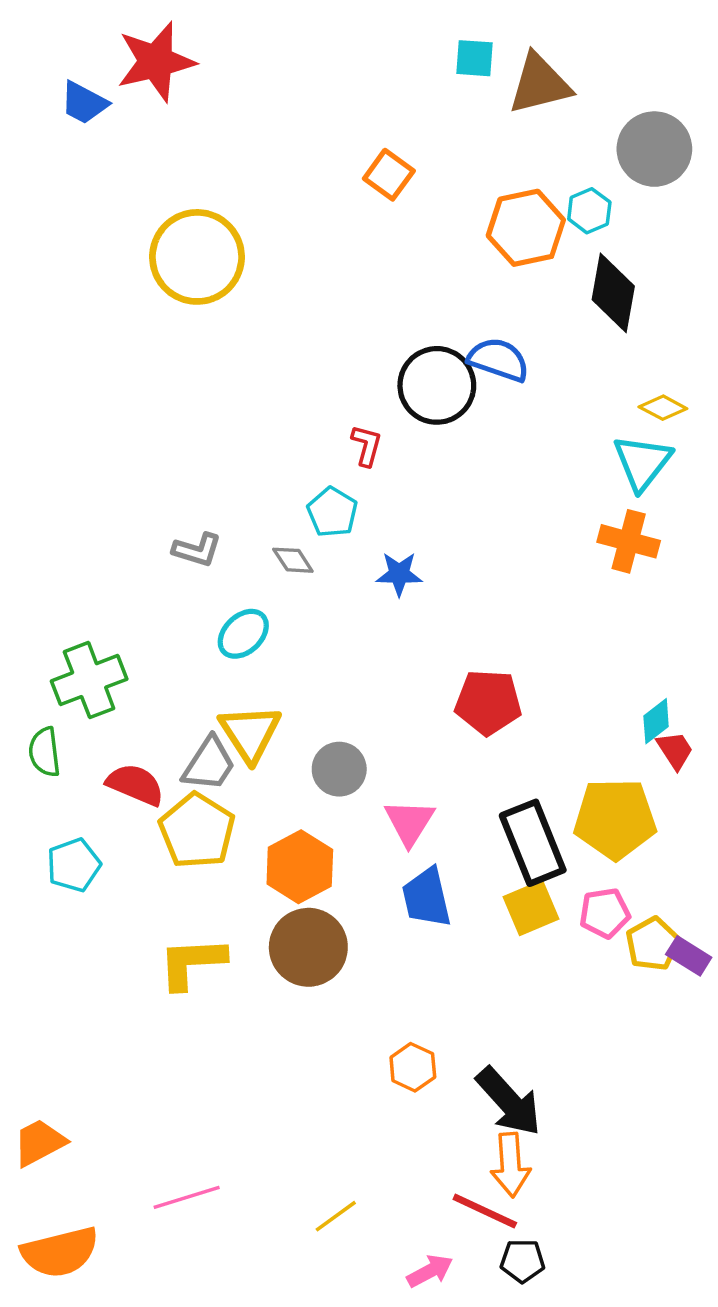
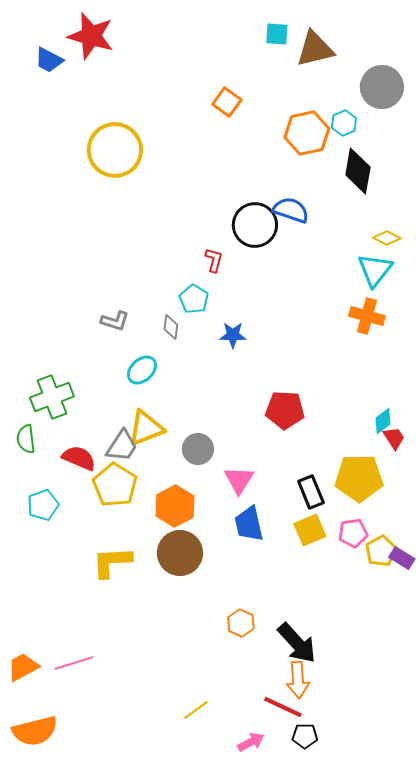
red star: (156, 62) -> (91, 36), turned 30
gray diamond: (293, 560) -> (171, 327), turned 40
yellow triangle: (250, 733) -> (146, 428), turned 42
black rectangle: (533, 843) -> (311, 492), size x0.7
pink line: (187, 1197) -> (74, 663), moved

